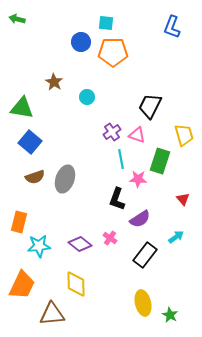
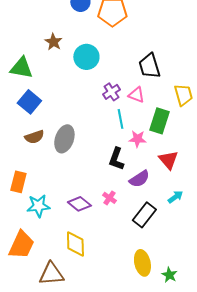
cyan circle: (87, 97) -> (86, 57), size x1.6
black trapezoid: (150, 106) -> (149, 66), turned -44
red triangle: (183, 199) -> (168, 160), moved, size x1.5

